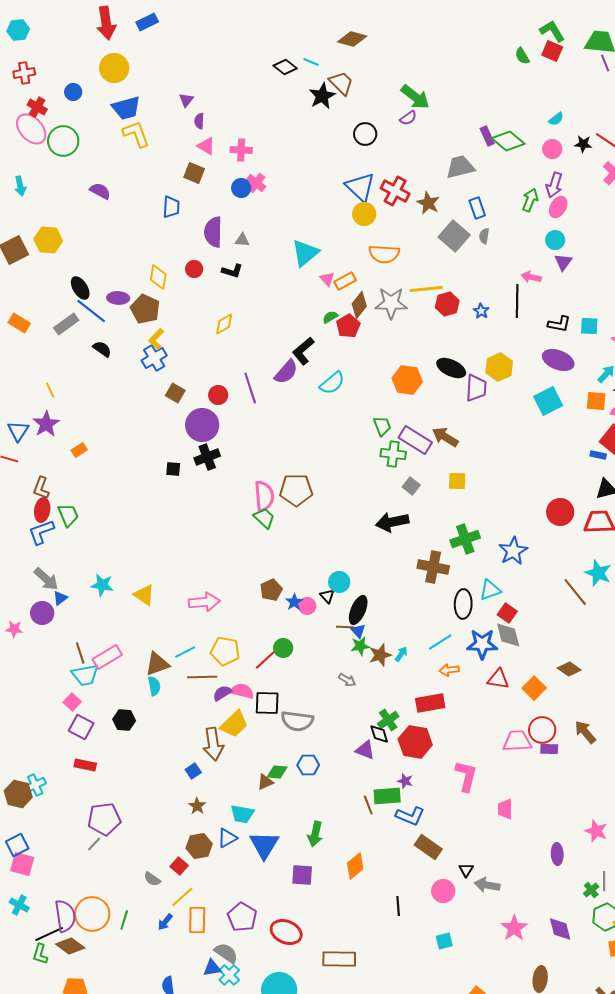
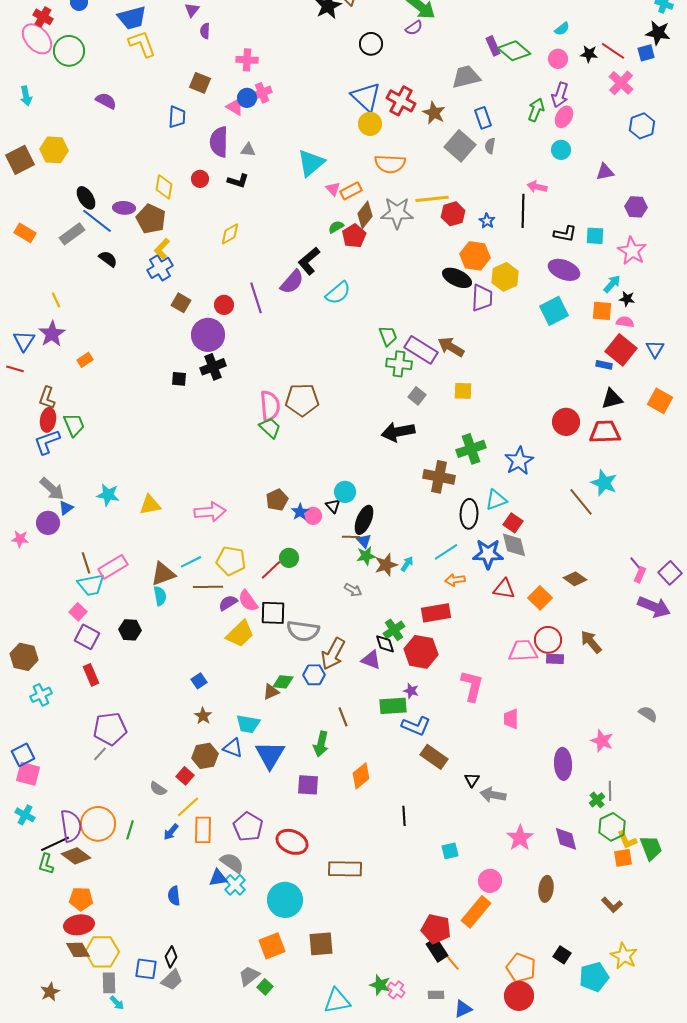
pink triangle: (206, 146) -> (235, 107), moved
pink cross: (256, 183) -> (262, 93), turned 30
purple triangle: (563, 262) -> (605, 172), moved, turned 42
orange hexagon: (407, 380) -> (475, 256), moved
yellow triangle: (144, 595) -> (150, 505), turned -45
pink semicircle: (242, 691) -> (248, 601), turned -140
brown arrow: (213, 744) -> (333, 654), moved, turned 36
red rectangle: (85, 765) -> (91, 675), turned 55
brown hexagon: (18, 794) -> (24, 657), moved
brown line: (368, 805) -> (343, 717), moved
blue triangle: (227, 838) -> (233, 748), turned 50
purple ellipse: (557, 854) -> (563, 764), size x1.4
pink circle: (443, 891) -> (490, 881), moved

